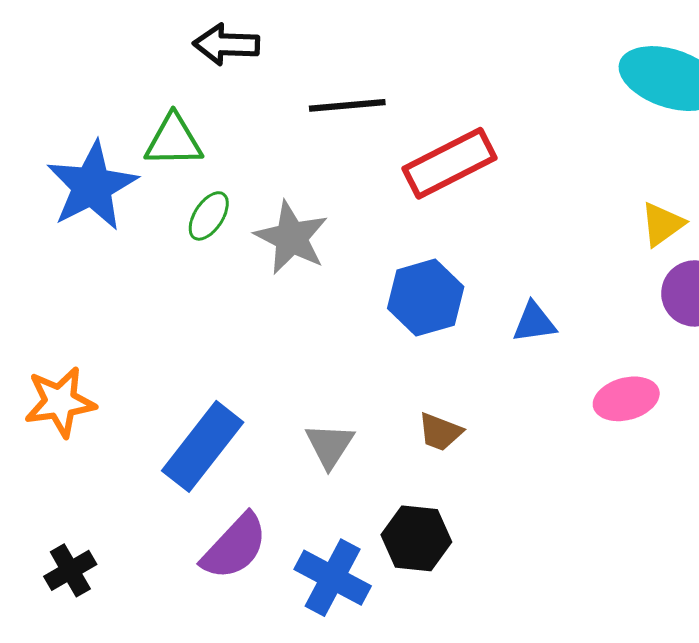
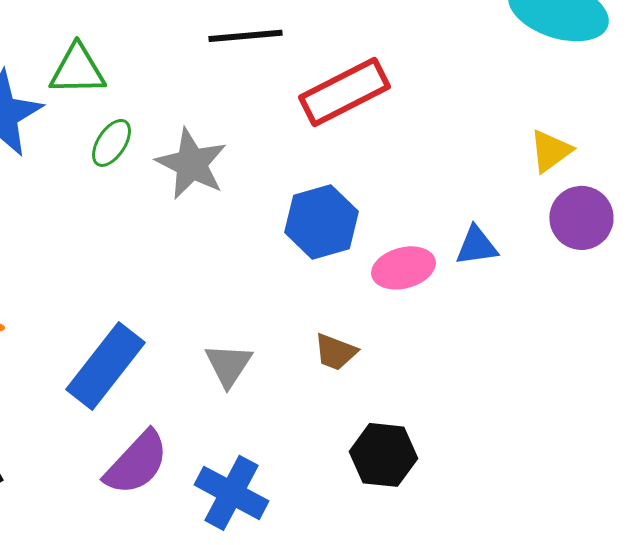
blue triangle: (534, 322) -> (476, 246), moved
pink ellipse: (626, 399) -> (403, 268), moved
black hexagon: (416, 538) -> (383, 455), moved

